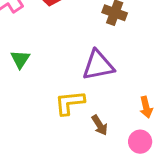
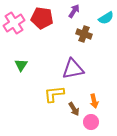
orange arrow: (146, 107) -> (94, 101), moved
pink circle: (140, 142) -> (91, 122), moved

